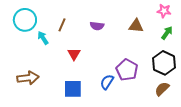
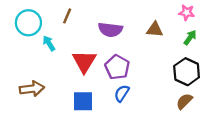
brown line: (62, 25) -> (67, 16), moved
purple semicircle: (97, 26) -> (110, 30), size x1.5
red triangle: (74, 54) -> (84, 61), size x1.6
purple pentagon: (127, 70) -> (117, 67), moved

